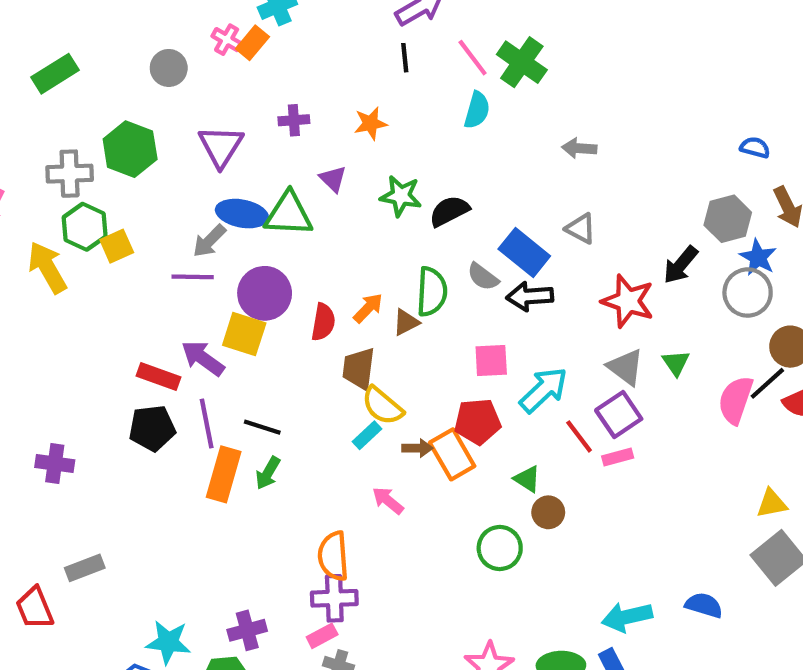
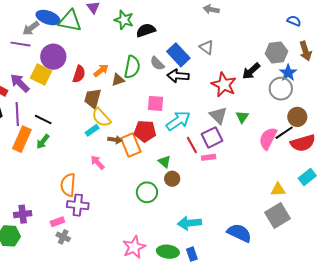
purple cross: (334, 598) -> (78, 205), moved
blue semicircle: (704, 605) -> (239, 233), size x1.4
cyan arrow: (627, 617) -> (189, 223), moved

